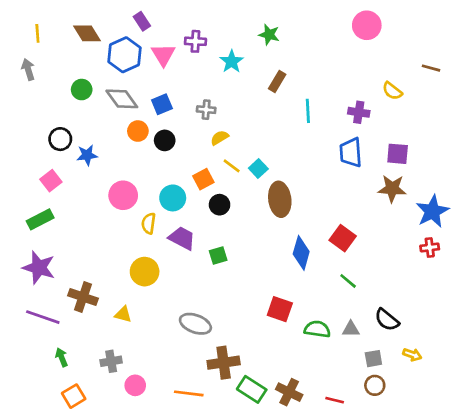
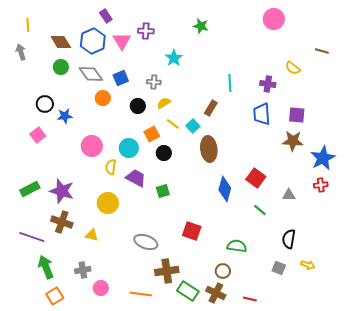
brown diamond: (87, 33) -> (61, 42), moved
cyan star: (232, 61) -> (174, 58), moved
brown rectangle: (277, 82) -> (211, 108), moved
black circle: (165, 140) -> (138, 106), moved
green rectangle: (40, 219) -> (30, 189), moved
purple star: (39, 268) -> (62, 191), moved
red square: (280, 309) -> (192, 231), moved
black semicircle: (387, 320) -> (289, 239), turned 60
gray triangle: (351, 329) -> (289, 195), moved
green arrow: (62, 357) -> (46, 267), size x1.6
gray square: (373, 359) -> (279, 268), turned 32
brown circle: (375, 385) -> (223, 271), moved

